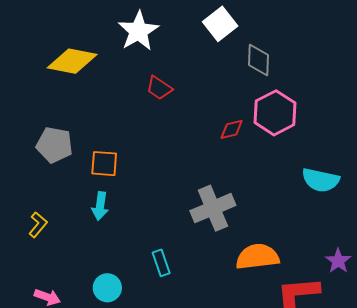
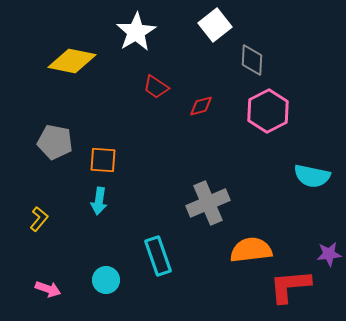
red diamond: (232, 129) -> (201, 106), moved
purple star: (338, 261) -> (329, 254), turned 30
cyan rectangle: (161, 263) -> (158, 256), size x1.5

